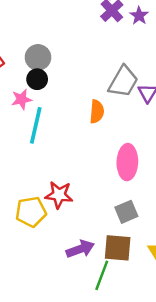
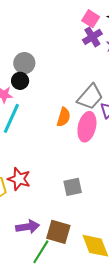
pink ellipse: (127, 162) -> (87, 127), moved
gray square: (126, 212) -> (73, 187), moved

